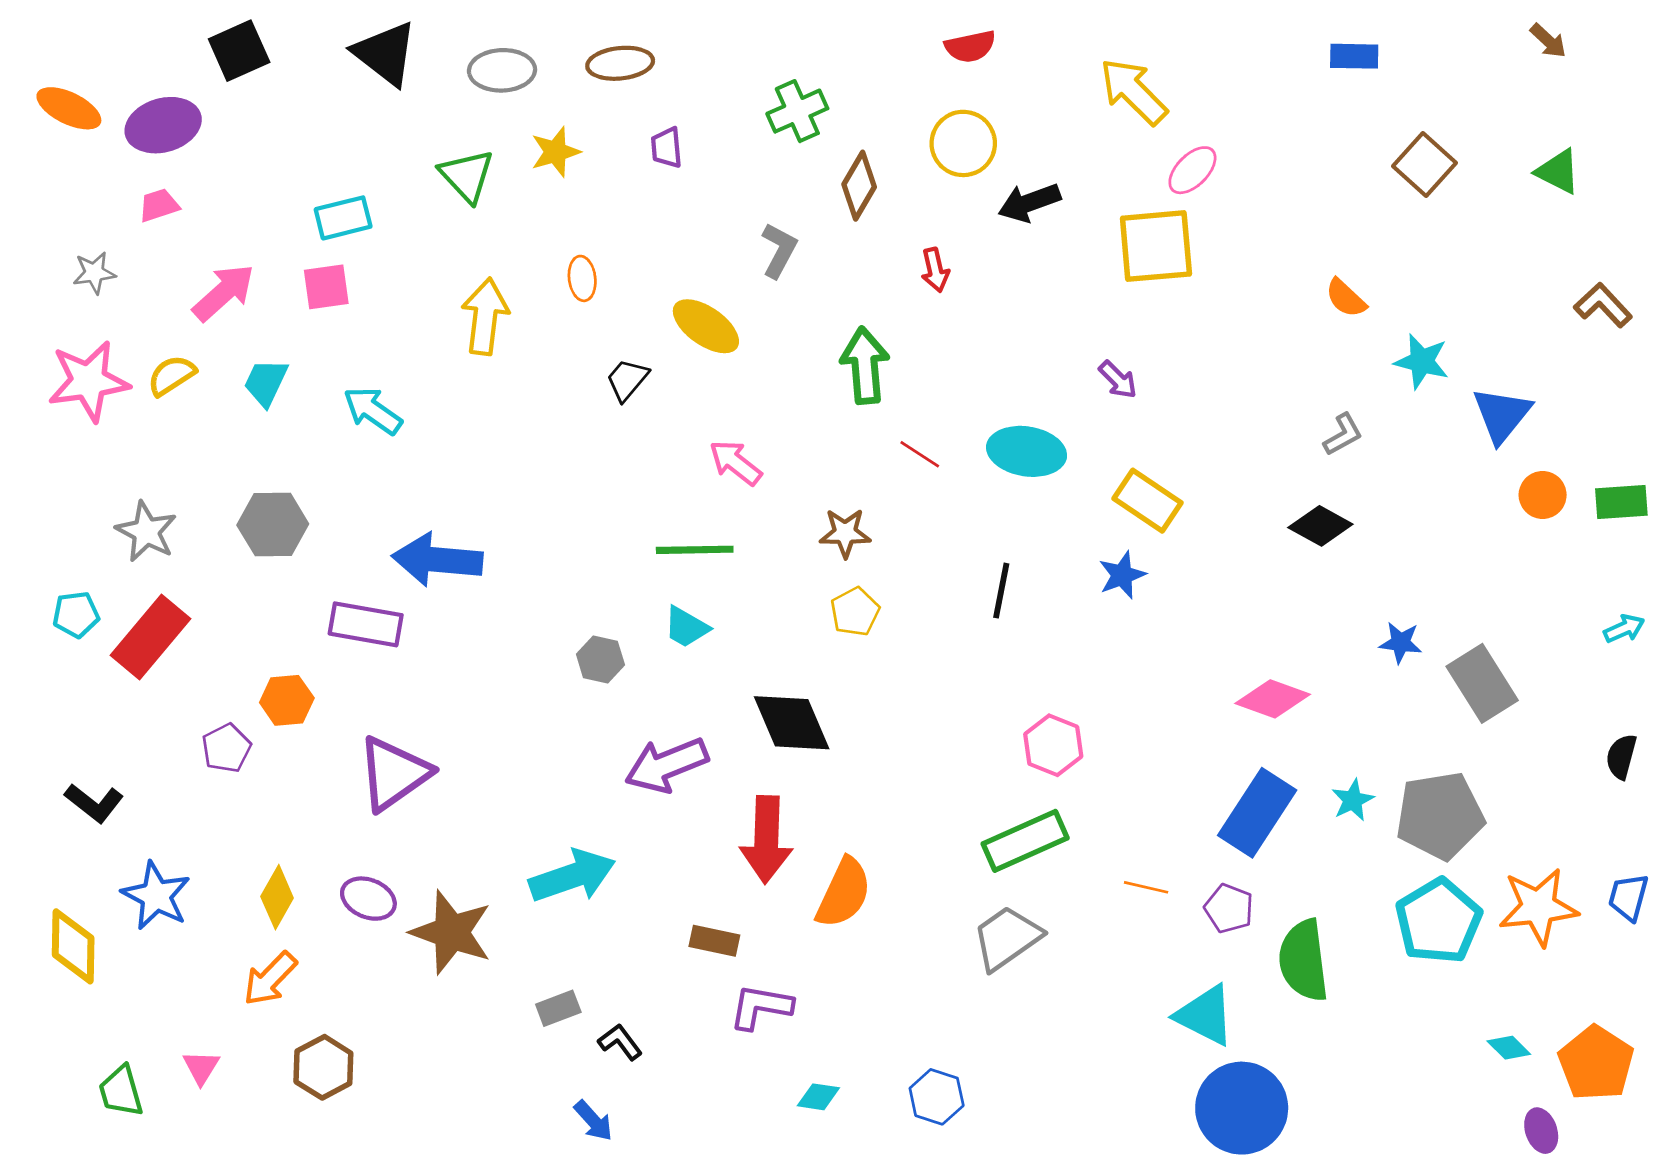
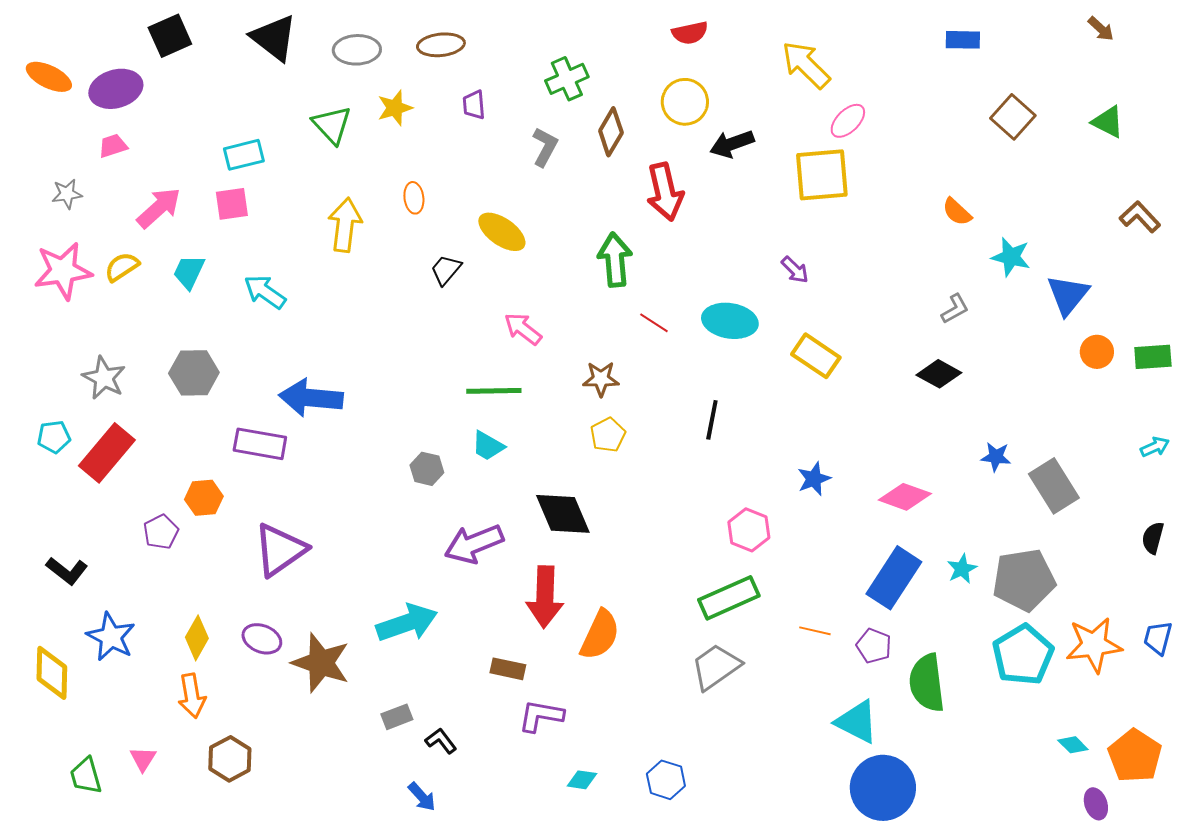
gray L-shape: (779, 250) -> (545, 147), moved
red arrow: (935, 270) -> (665, 192), size x1.8
blue star: (1122, 575) -> (814, 479), moved
orange arrow: (270, 979) -> (192, 696), turned -54

